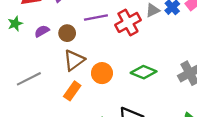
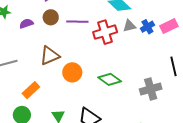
brown circle: (67, 33) -> (51, 17), moved
orange rectangle: (72, 91) -> (31, 90), moved

